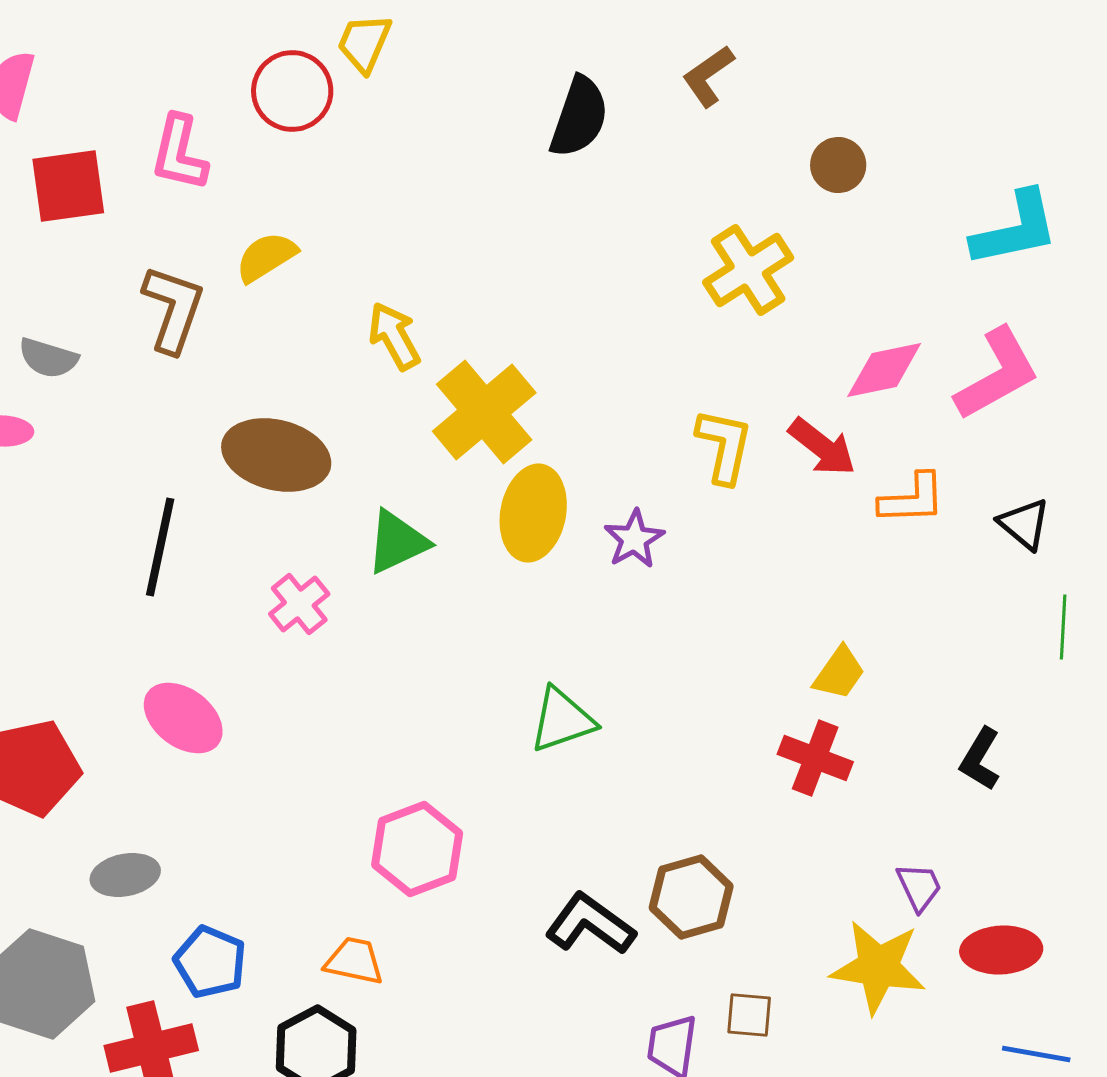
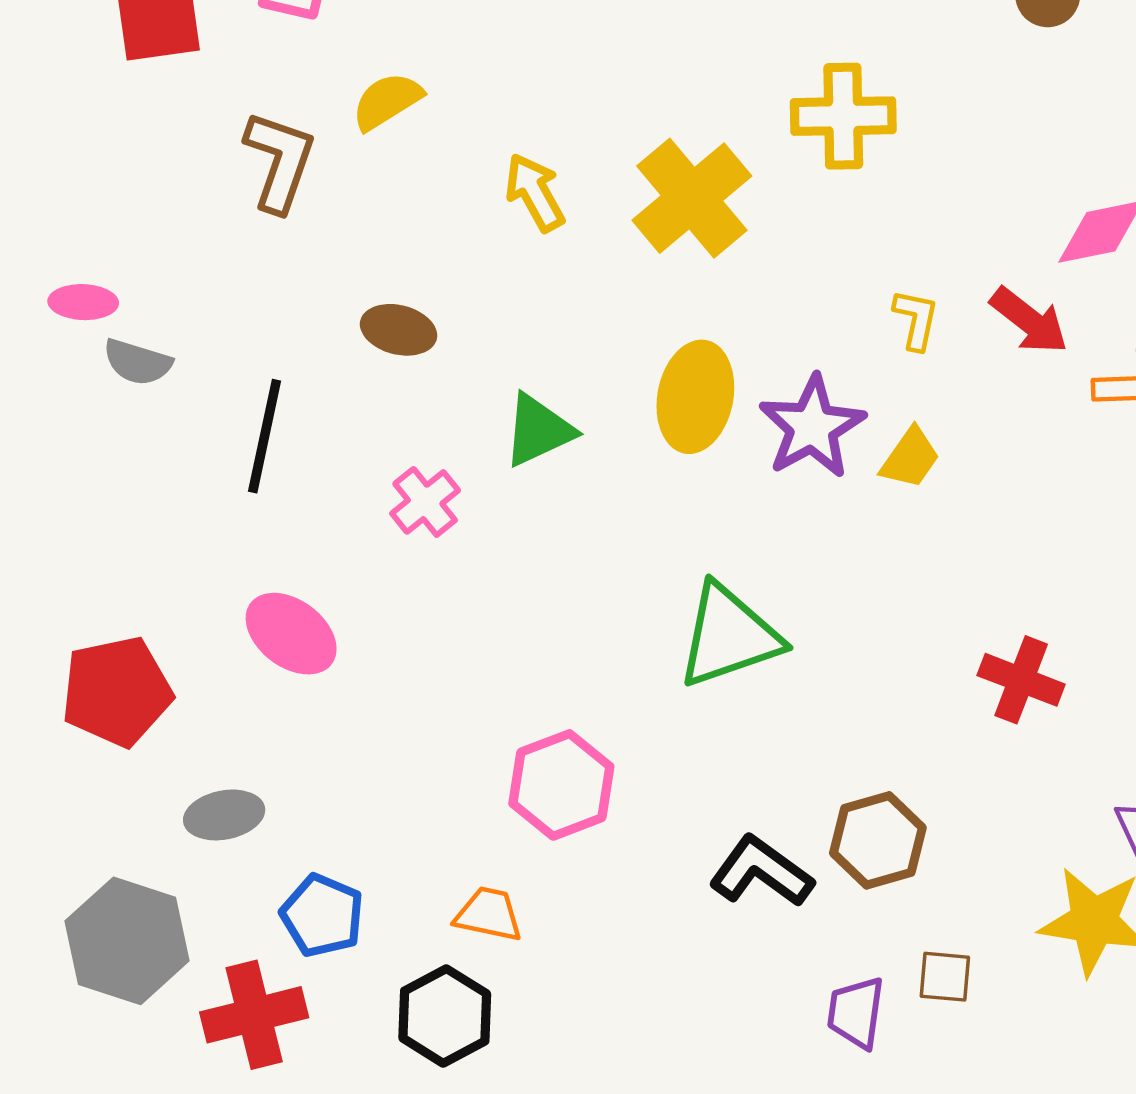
yellow cross: (748, 270) -> (843, 116), moved, turned 32
gray semicircle: (48, 358) -> (137, 362), moved
yellow cross: (484, 412) -> (692, 198), moved
yellow L-shape: (724, 446) -> (916, 319), size x0.7
brown ellipse: (276, 455) -> (399, 330), size x0.6
purple star: (634, 539) -> (812, 427), size x1.5
yellow trapezoid: (839, 673) -> (910, 458), moved
green triangle: (562, 720) -> (729, 636), size x1.4

